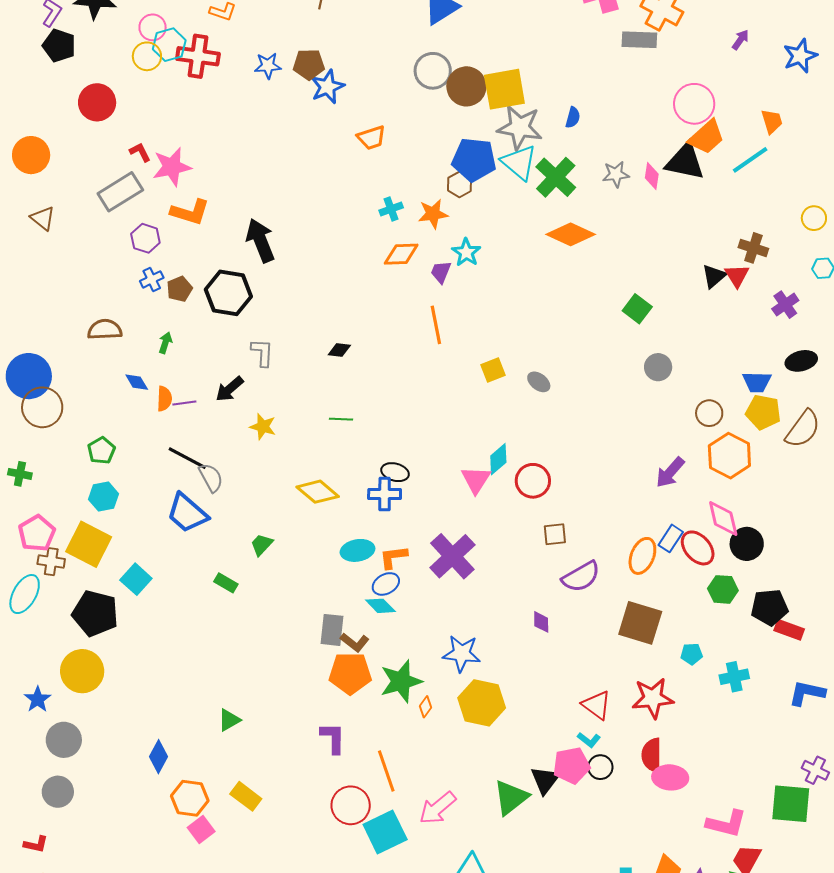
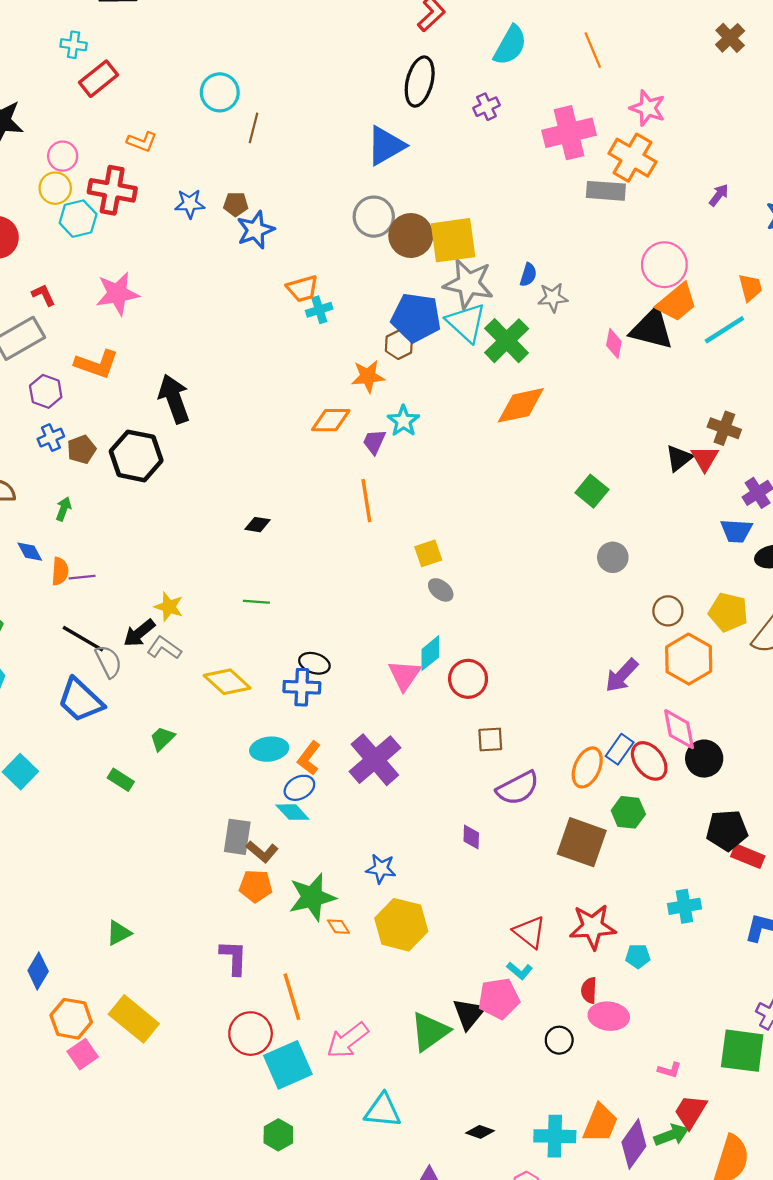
cyan hexagon: (169, 45) -> (78, 219), moved
brown pentagon: (309, 64) -> (236, 204), size x0.7
pink star: (172, 167) -> (117, 294), moved
gray star: (616, 174) -> (553, 297), moved
cyan cross: (391, 209) -> (319, 310), moved
orange diamond: (571, 234) -> (521, 405), turned -39
gray L-shape: (262, 353) -> (164, 648), moved, turned -60
gray ellipse: (539, 382) -> (441, 590), moved
blue trapezoid: (757, 382) -> (736, 531), moved
black arrow: (230, 389) -> (139, 633), moved
orange L-shape: (393, 557) -> (309, 758), turned -48
green hexagon: (723, 589) -> (628, 812), moved
blue star: (462, 653) -> (381, 869), size x0.7
cyan pentagon: (692, 654) -> (638, 956), moved
orange pentagon: (350, 673) -> (256, 886), size x0.7
orange diamond: (426, 707) -> (338, 927), turned -70
red semicircle: (652, 755) -> (589, 990), size x0.7
black circle: (600, 767) -> (559, 1040), moved
yellow rectangle: (246, 796) -> (134, 1019), size x1.4
pink L-shape: (726, 824) -> (669, 1070), size x0.5

